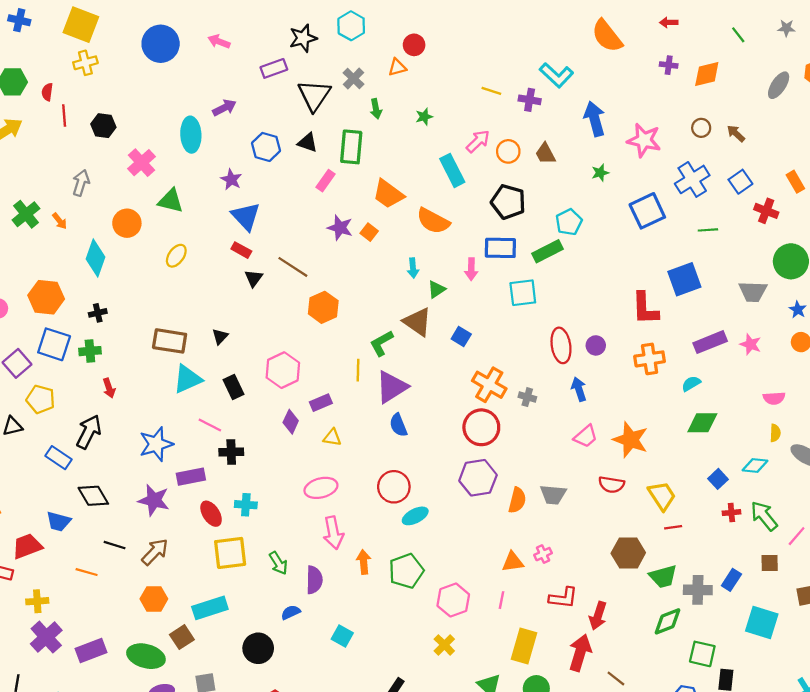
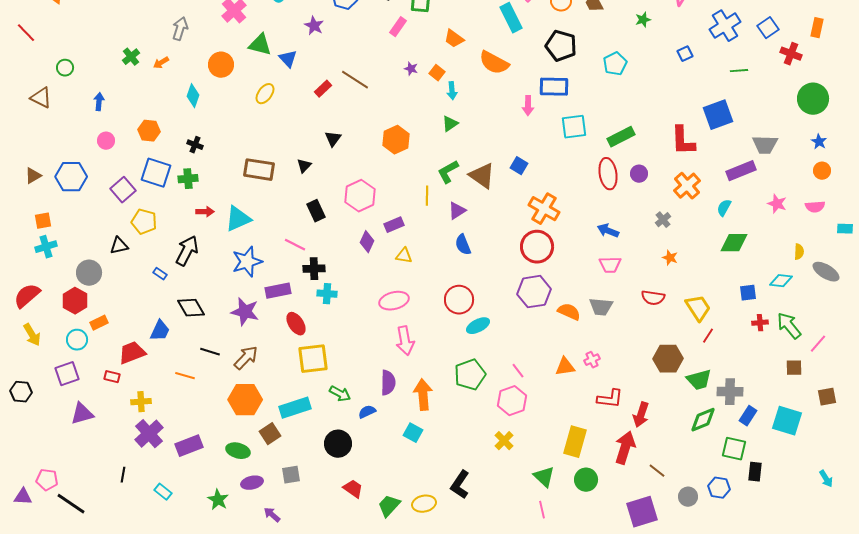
orange rectangle: (795, 182) -> (817, 28), turned 42
orange trapezoid: (388, 194) -> (454, 39), size x0.7
blue square: (647, 211) -> (685, 54), size x0.5
green cross: (26, 214) -> (131, 57), size x0.7
blue triangle: (246, 216) -> (288, 59), moved, size x0.7
orange arrow: (60, 221) -> (161, 63), turned 98
purple star: (340, 228) -> (411, 69), size x0.6
red rectangle: (241, 250) -> (323, 89), turned -72
green rectangle: (548, 251) -> (621, 137), moved
cyan diamond: (96, 258) -> (193, 96), size x0.7
brown line: (293, 267) -> (355, 80), moved
cyan arrow: (413, 268) -> (452, 91), moved
black triangle: (254, 278) -> (333, 139), moved
green triangle: (436, 289) -> (450, 124), moved
gray trapezoid: (753, 292) -> (765, 145), moved
orange hexagon: (46, 297) -> (149, 131), size x0.7
black cross: (98, 313) -> (195, 145), turned 35
brown triangle: (417, 322) -> (482, 176), moved
pink star: (751, 344) -> (777, 204), moved
orange cross: (650, 359) -> (687, 186), turned -32
cyan triangle: (187, 379) -> (238, 219), moved
cyan semicircle: (691, 384) -> (724, 208), turned -30
purple triangle: (392, 387) -> (457, 211), size x0.6
red arrow: (109, 388) -> (205, 212), turned -72
blue arrow: (579, 389) -> (608, 231), moved, turned -50
gray cross: (527, 397) -> (663, 220), moved, turned 35
pink semicircle: (774, 398) -> (815, 207), moved
pink trapezoid: (586, 436) -> (610, 265), moved, turned 40
orange star: (631, 440) -> (670, 258), size x0.5
blue rectangle: (59, 458) -> (160, 274), size x0.6
blue square: (718, 479) -> (748, 293), turned 36
orange semicircle: (517, 500) -> (569, 312), turned -80
cyan cross: (246, 505) -> (327, 294), moved
blue trapezoid: (59, 522) -> (160, 331), turned -80
red line: (673, 527) -> (708, 336), turned -49
orange arrow: (364, 562) -> (423, 395), moved, size x1.4
green arrow: (278, 563) -> (340, 394), moved, turned -30
blue rectangle: (731, 580) -> (748, 416), moved
orange hexagon: (154, 599) -> (245, 400), size x1.4
pink line: (502, 600) -> (518, 371), moved, turned -49
green ellipse: (146, 656) -> (238, 451), size x0.7

